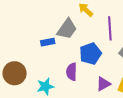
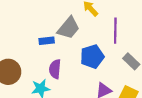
purple semicircle: (72, 72) -> (55, 69), moved

